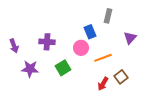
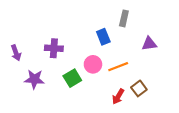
purple triangle: (130, 38) -> (149, 44), turned 40
pink circle: (81, 48) -> (93, 64), moved

